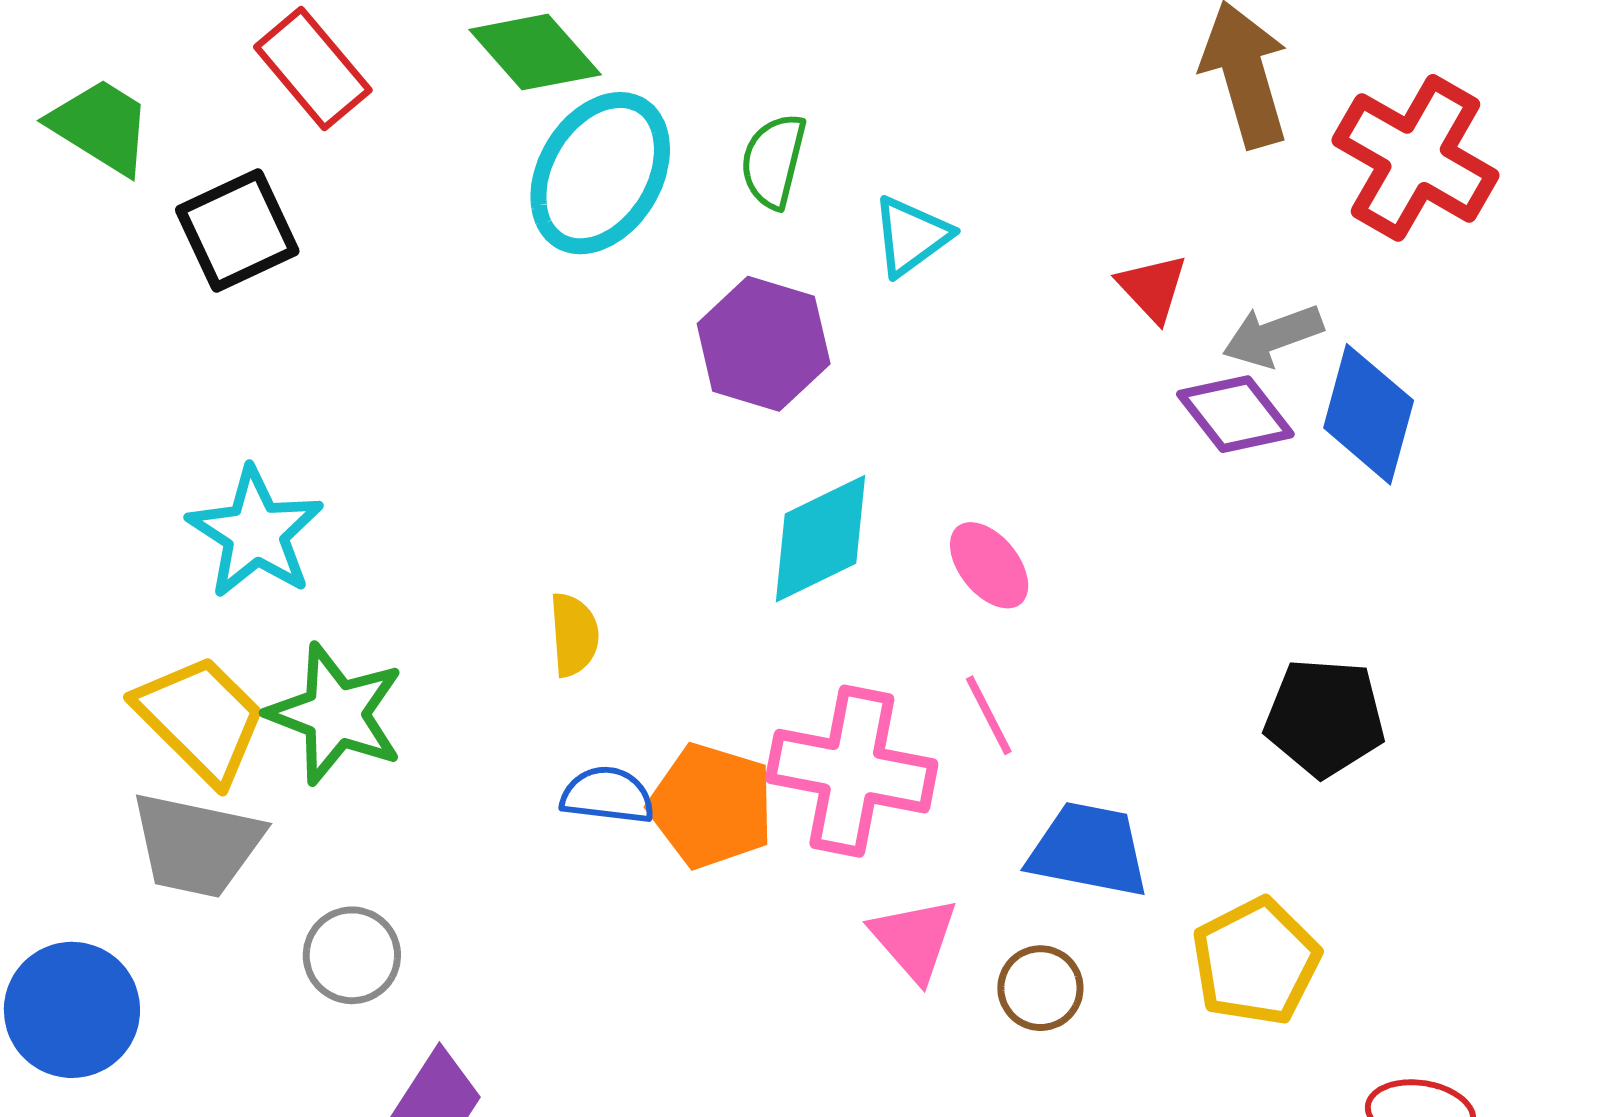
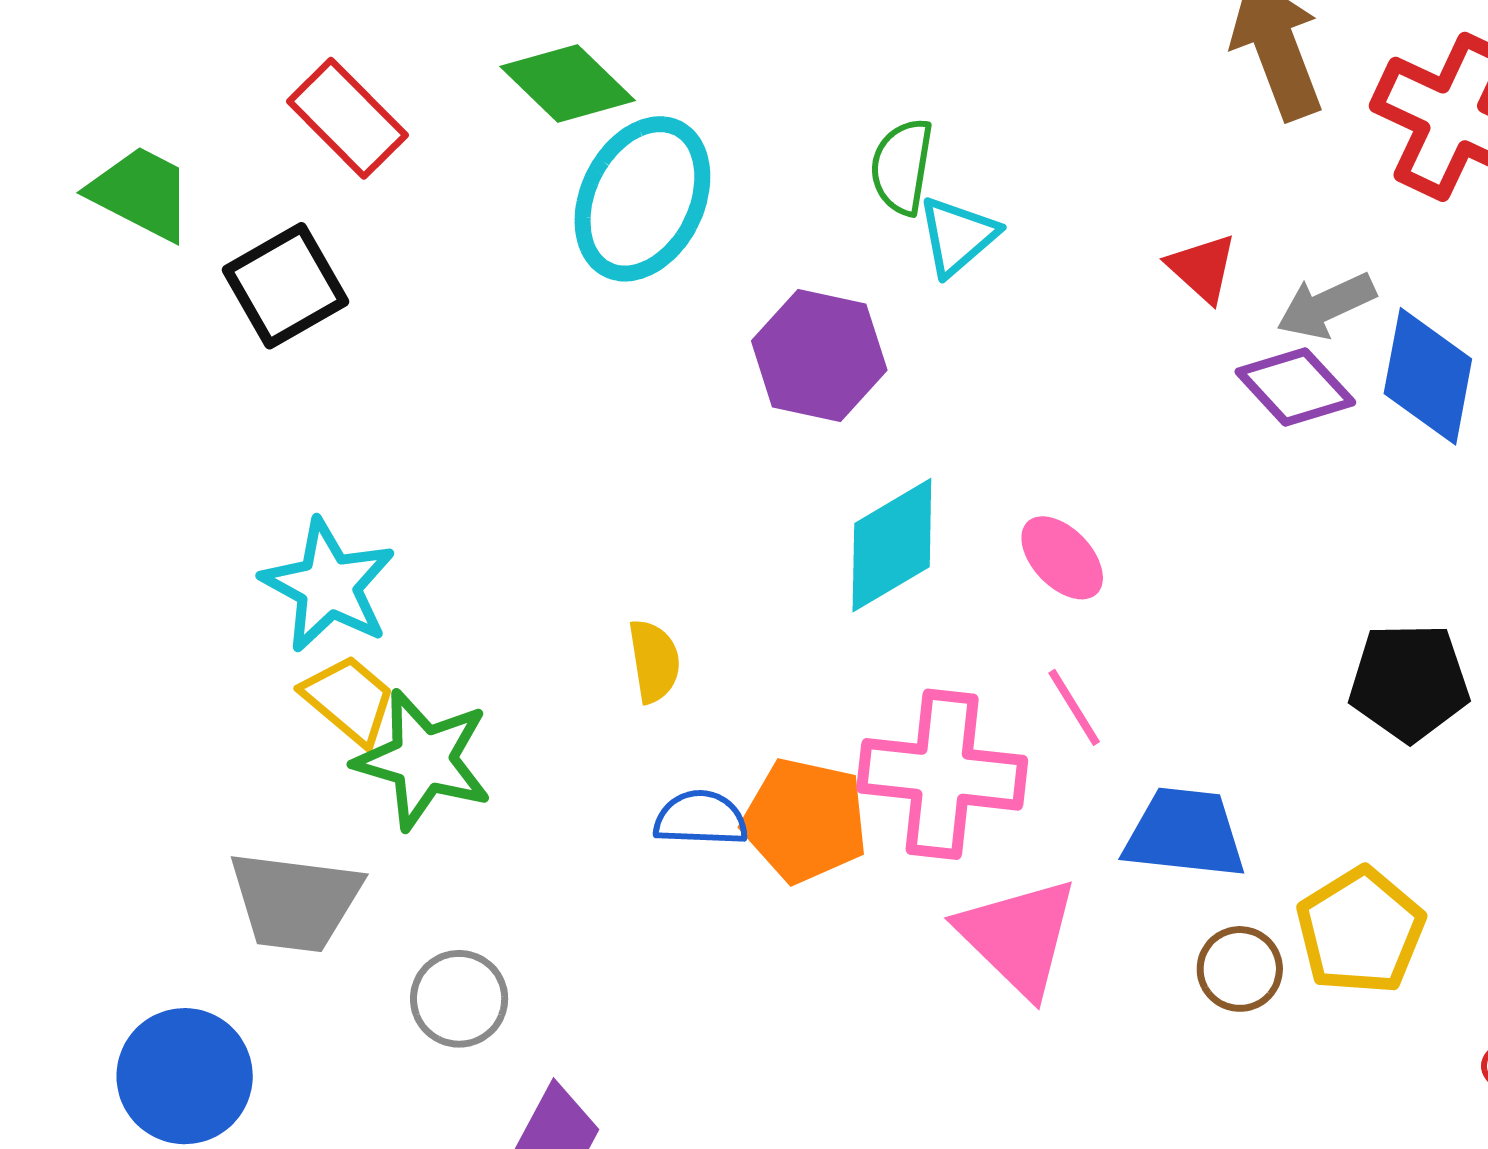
green semicircle: (773, 161) -> (902, 167), moved
yellow trapezoid: (201, 719) -> (349, 699), moved, size x0.7
pink triangle: (914, 939) -> (1018, 937), size x1.4
brown circle: (1040, 988) -> (1240, 969), moved

